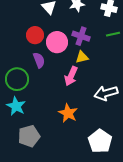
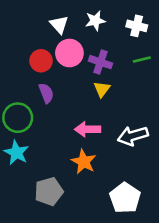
pink circle: (57, 42) -> (69, 53), moved
yellow triangle: (82, 57) -> (102, 89), turned -40
pink arrow: (71, 76) -> (88, 129), moved, turned 66
gray pentagon: (29, 136) -> (49, 191), moved

